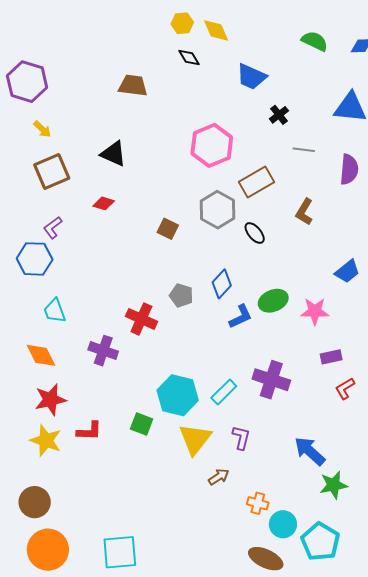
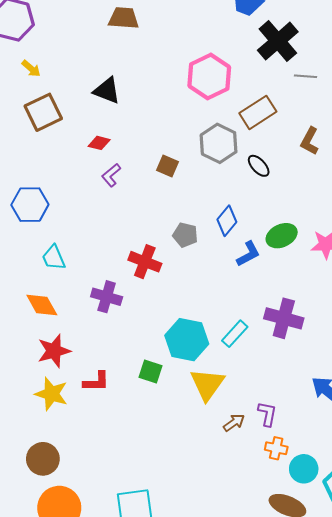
black cross: (279, 115) -> (278, 41), size x2.0
purple L-shape: (53, 228) -> (111, 175), moved
purple L-shape: (241, 438) -> (267, 414), moved

